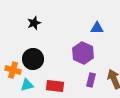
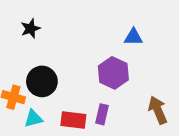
black star: (34, 23) -> (31, 29), moved
purple rectangle: (91, 80) -> (102, 114), moved

